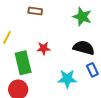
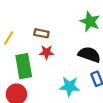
brown rectangle: (35, 11) -> (41, 33), moved

